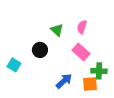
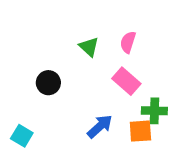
black circle: (40, 50) -> (48, 83), moved
cyan square: (14, 65) -> (22, 136), moved

